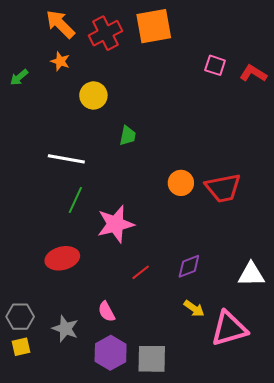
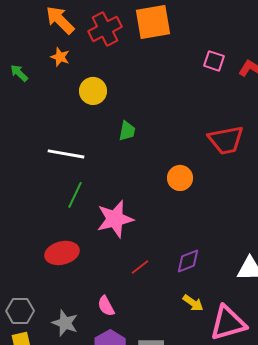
green arrow: (19, 77) -> (19, 73), turned 84
red trapezoid: (223, 188) -> (226, 140), moved

